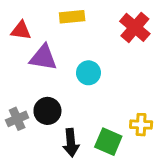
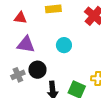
purple triangle: (43, 58) -> (26, 44), moved

